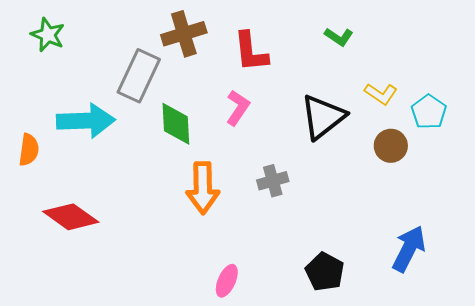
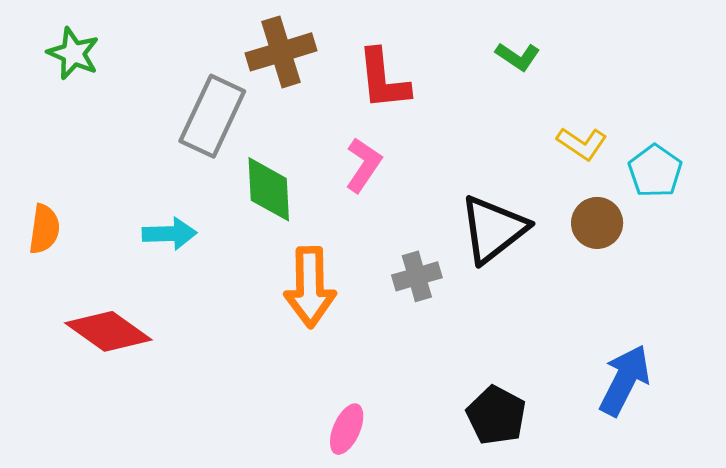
black triangle: (323, 117) -> (493, 229), moved
cyan arrow: (86, 121) -> (169, 234), moved, size x0.6

